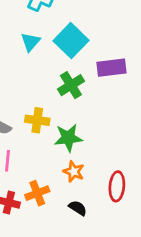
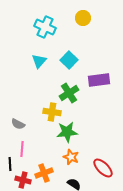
cyan square: (71, 41) -> (69, 60), size x0.7
yellow cross: (37, 120) -> (52, 112), moved
red ellipse: (117, 186) -> (103, 168), turned -50

